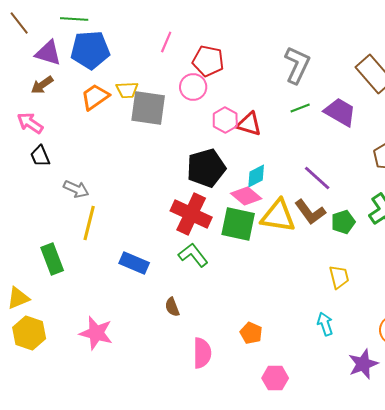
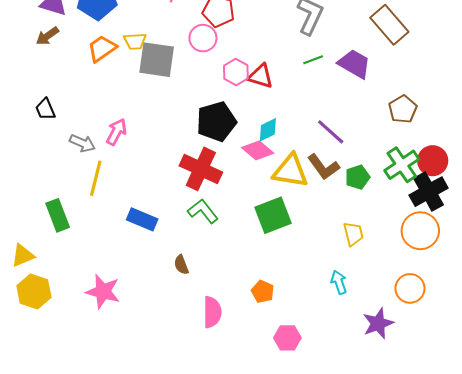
pink arrow: (30, 123) -> (116, 132), moved, turned 84
green square: (238, 224) -> (273, 215), moved, turned -33

